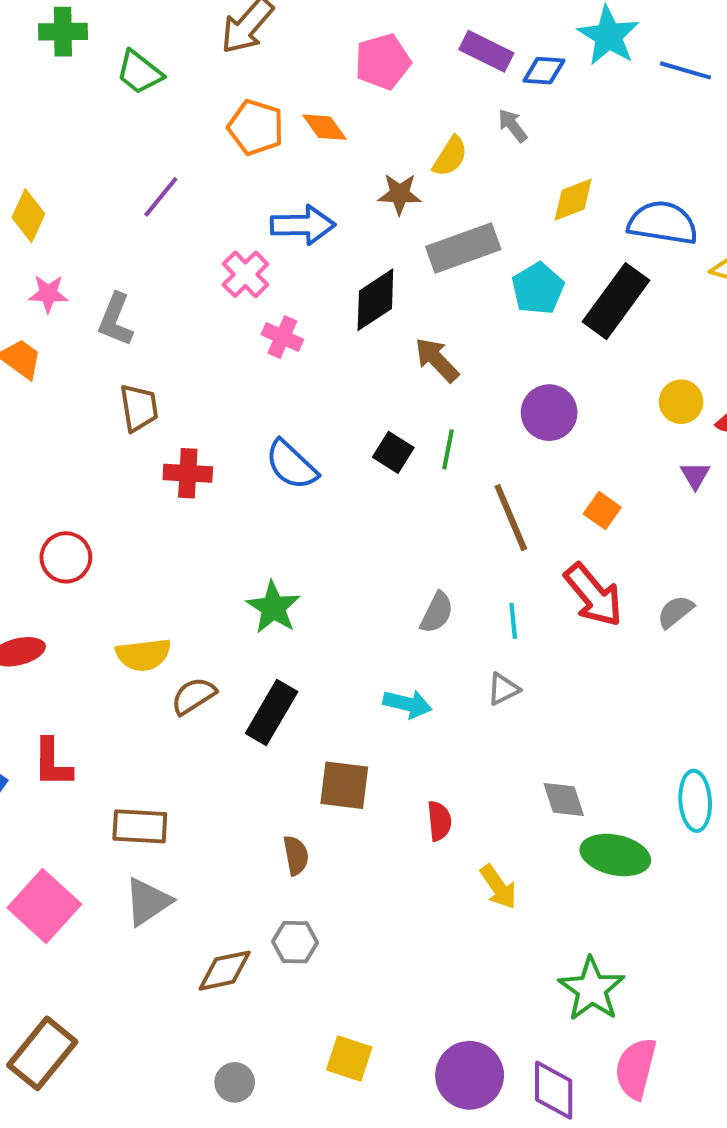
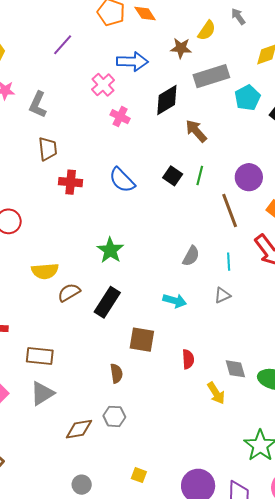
purple circle: (549, 413) -> (249, 177), moved
gray diamond: (564, 800) -> (235, 369), moved
yellow square: (349, 1058) -> (139, 475), size x0.7

